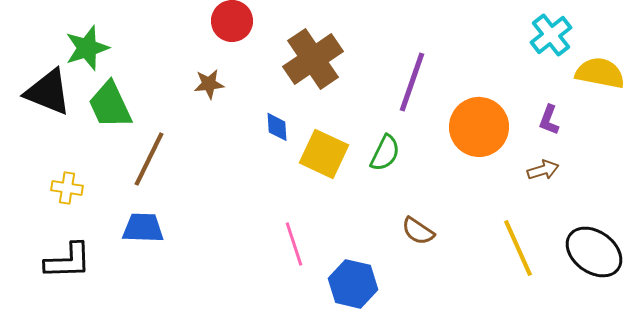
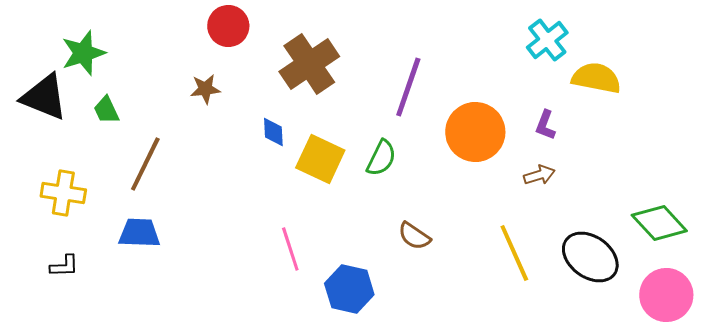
green trapezoid: (110, 105) -> (106, 110), size x0.6
yellow cross: (67, 188) -> (63, 193), size x1.4
black L-shape: (68, 261) -> (64, 266), size x0.6

